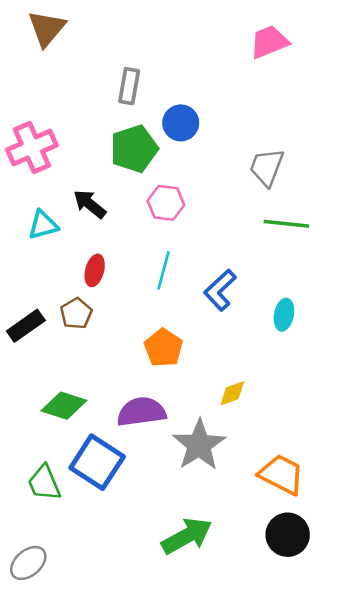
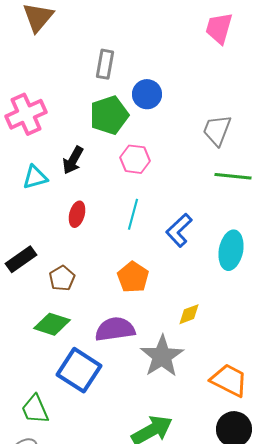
pink trapezoid: (269, 42) -> (219, 28), turned -52
black arrow: (90, 204) -> (73, 160), turned -100
brown pentagon: (76, 313) -> (62, 278), moved
cyan ellipse: (284, 315) -> (231, 250), size x1.5
green trapezoid: (44, 483) -> (35, 409), moved

